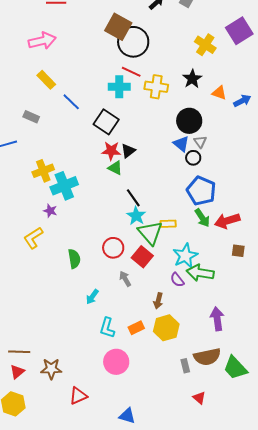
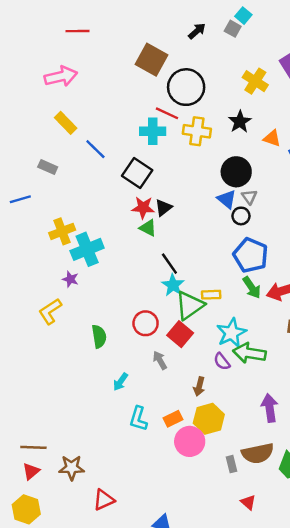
black circle: (133, 42) -> (186, 87), moved
green triangle: (150, 233) -> (190, 305), turned 36
pink circle: (116, 362) -> (190, 441), moved

